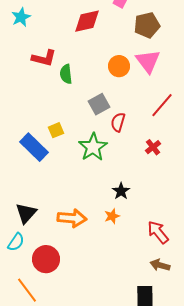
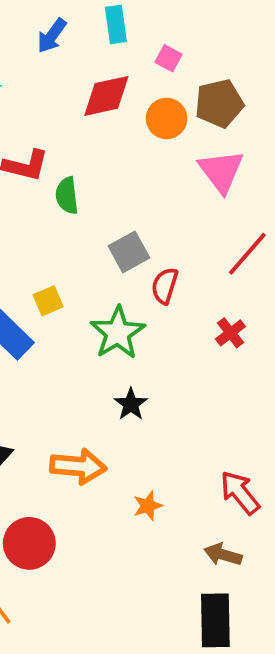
orange circle: (119, 66) -> (167, 118), moved
black star: (121, 191) -> (131, 404), moved
orange star: (112, 216) -> (148, 506), moved
brown arrow: (160, 265) -> (223, 555), moved

